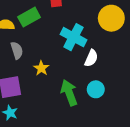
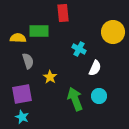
green rectangle: (29, 17) -> (39, 31), turned 30
cyan cross: (74, 37) -> (79, 49), size x0.6

